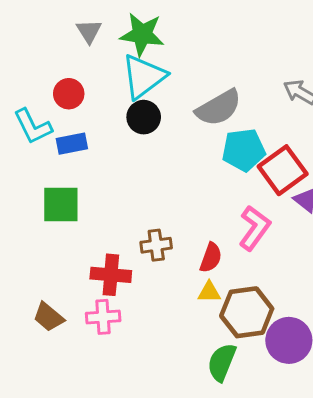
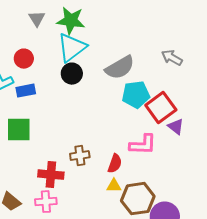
pink L-shape: (255, 228) -> (143, 145), turned 56

